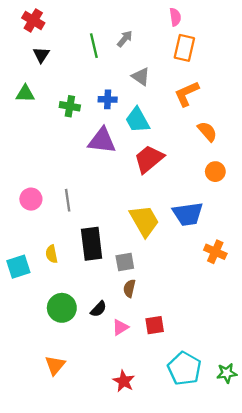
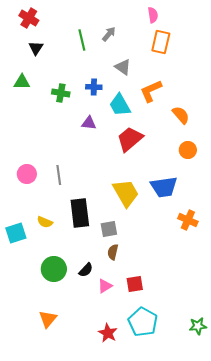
orange L-shape: (187, 94) -> (151, 91), moved
purple triangle: (102, 141) -> (89, 123), size x0.6
yellow semicircle: (52, 254) -> (45, 222), turned -56
cyan pentagon: (184, 369) -> (143, 322), moved

